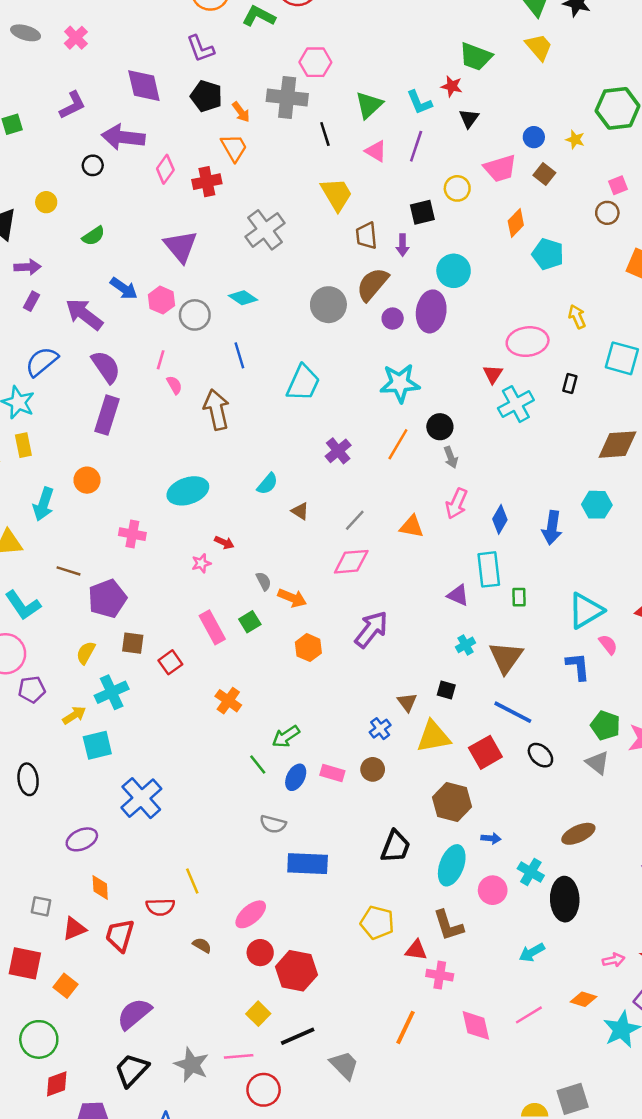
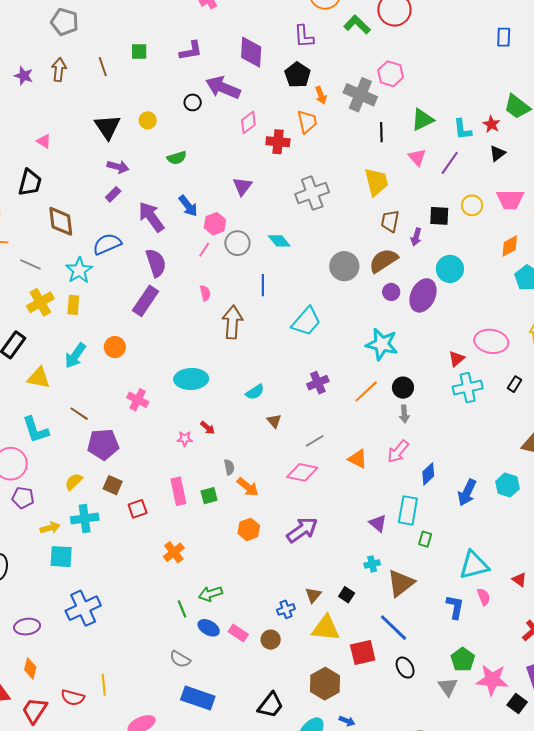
purple triangle: (181, 246) -> (242, 186), size x0.7
pink line: (161, 360) -> (204, 250), moved
blue ellipse: (296, 777) -> (209, 628), turned 75

